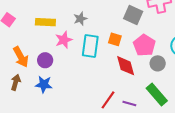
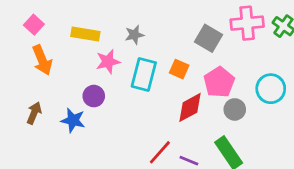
orange arrow: (21, 57) -> (42, 60), moved
purple circle: (45, 60) -> (94, 96), moved
red diamond: (126, 66) -> (190, 107), turned 70

